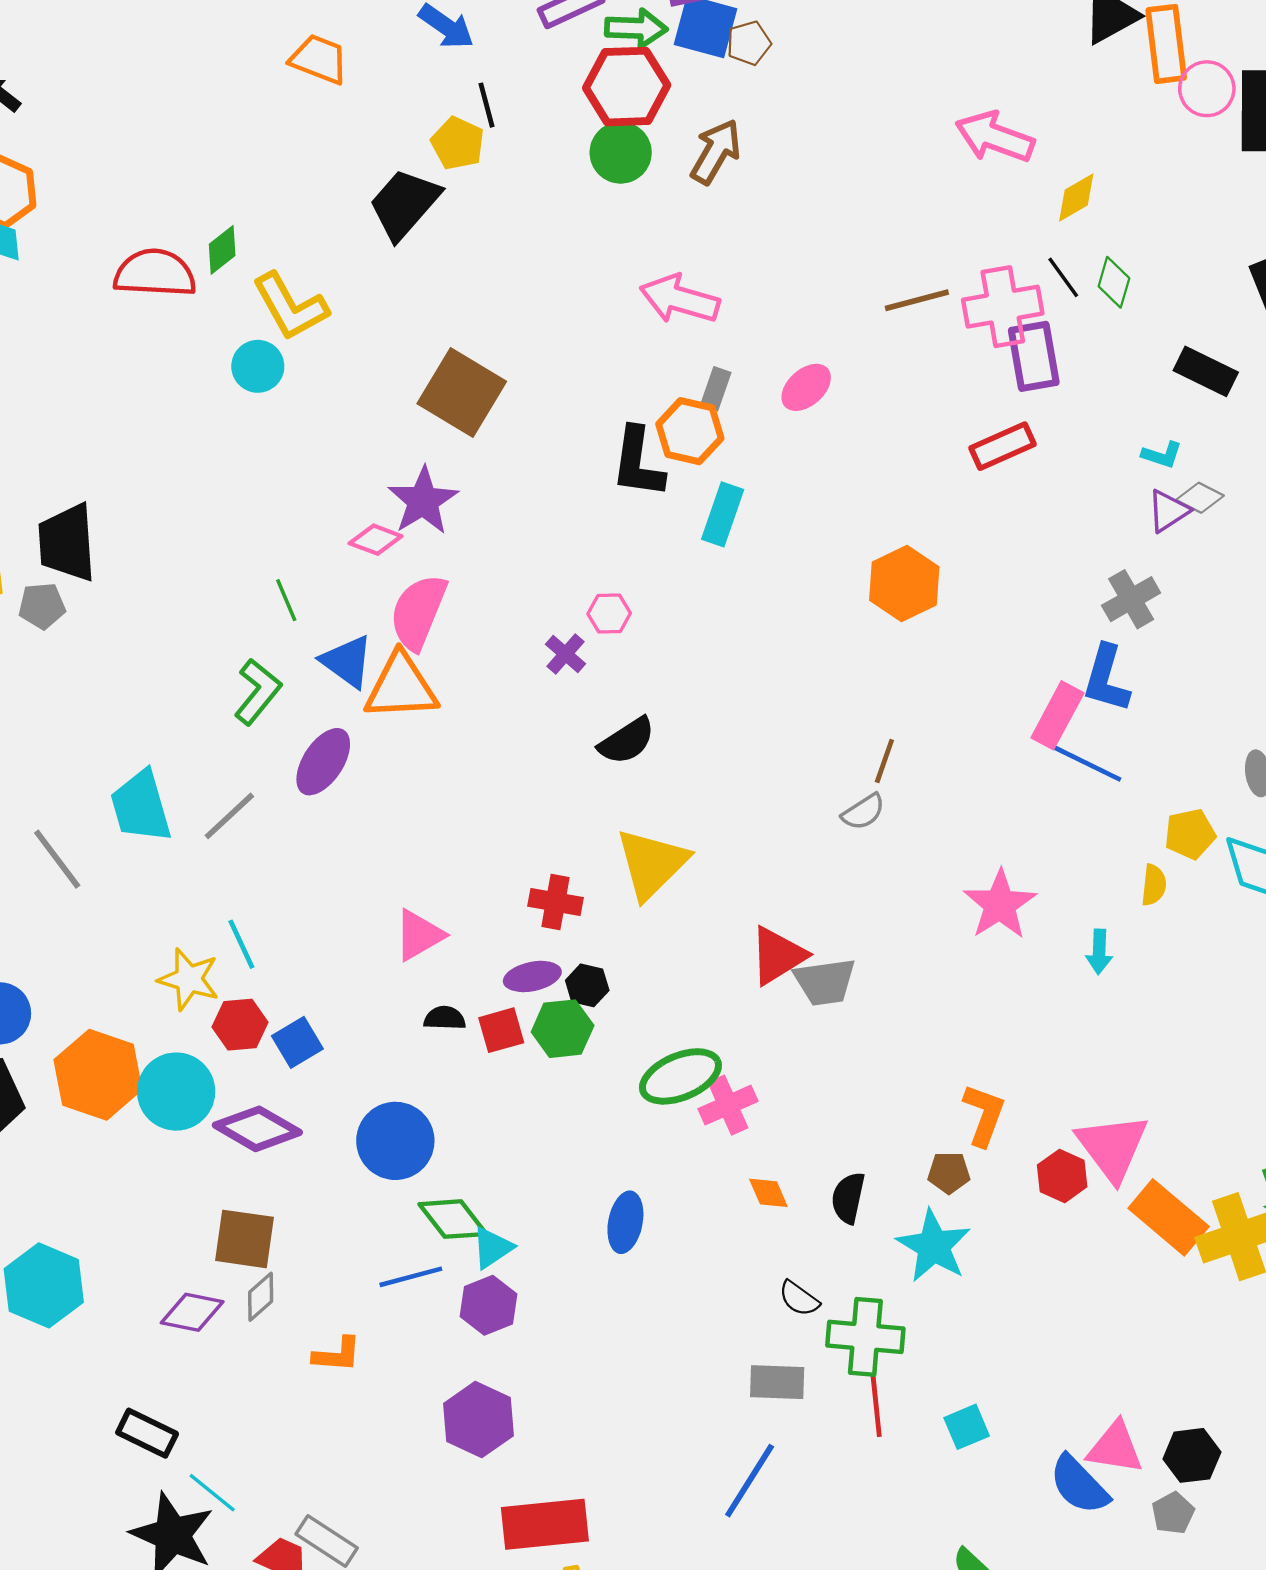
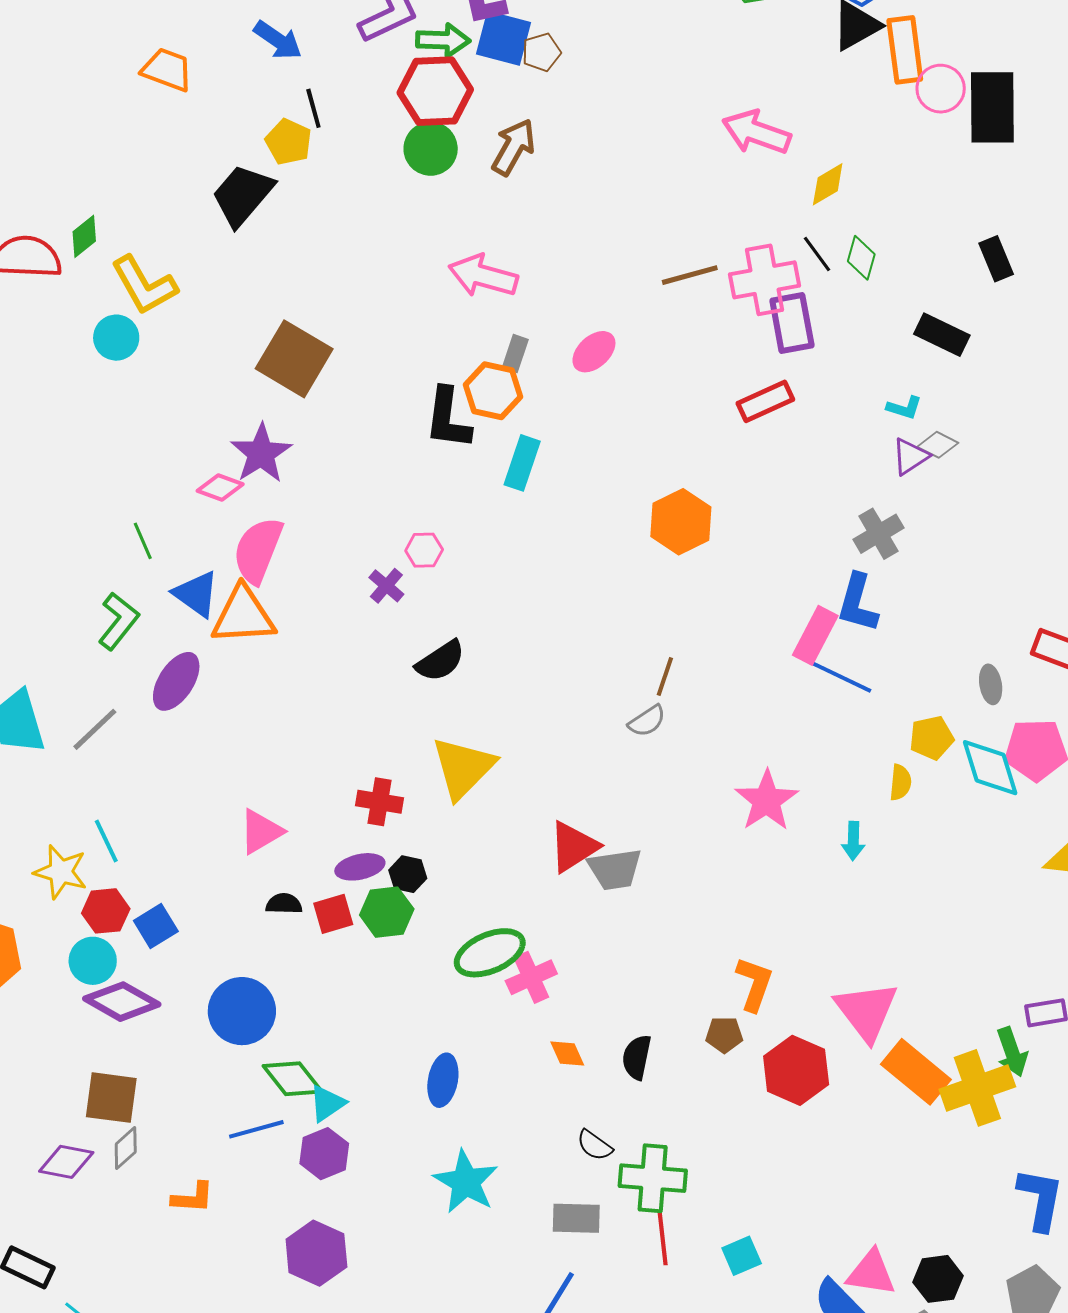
cyan circle: (176, 1092) -> (93, 961), moved, size x0.7
red hexagon: (1062, 1176) -> (796, 1070), moved, size x1.5
cyan star: (934, 1246) -> (466, 1182), moved

